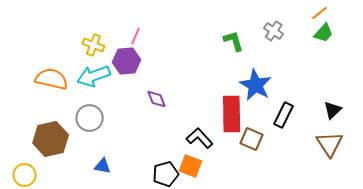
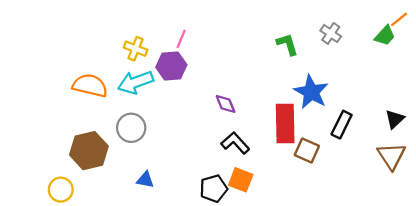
orange line: (320, 13) -> (399, 19), moved
purple diamond: (157, 99) -> (226, 104), moved
black L-shape: (200, 138) -> (235, 143), moved

